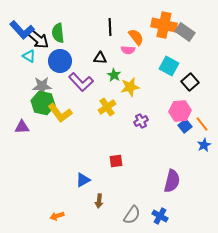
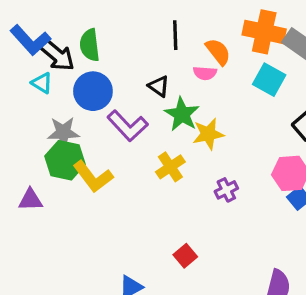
black triangle: (100, 58) -> (159, 86), turned 32
cyan square: (169, 66) -> (269, 80), moved
green star: (114, 75) -> (182, 114), size x1.5
red square: (116, 161) -> (185, 256), turned -32

